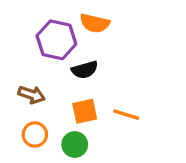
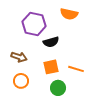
orange semicircle: (95, 23) -> (69, 14), moved
green circle: (75, 144) -> (58, 88), moved

